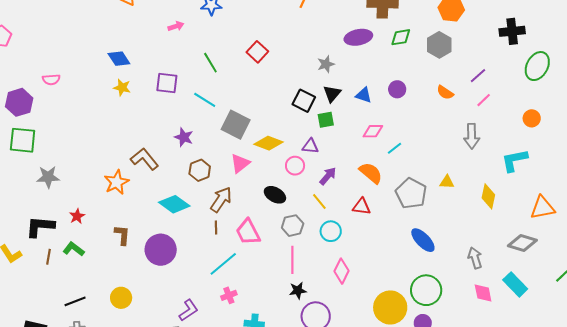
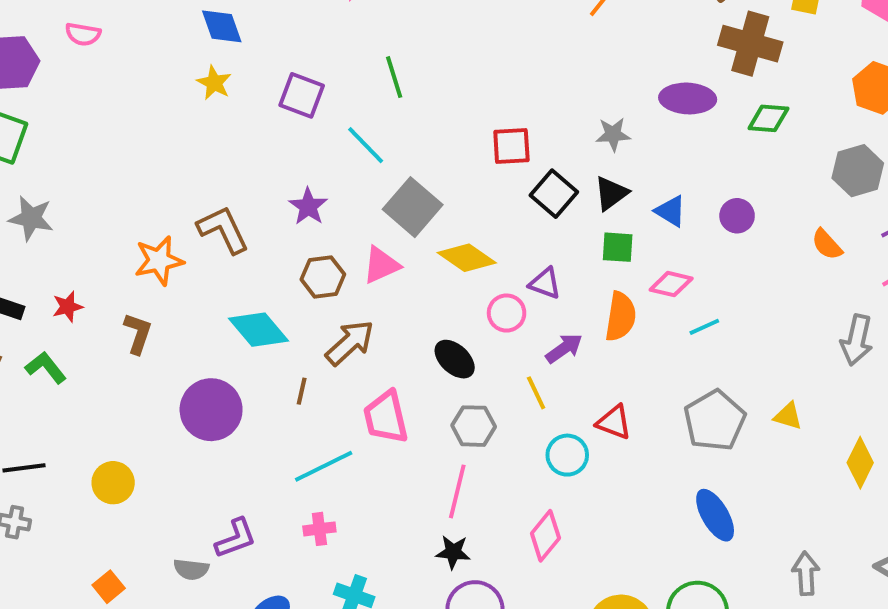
gray hexagon: (439, 45) -> (858, 171), moved
red square: (257, 52) -> (511, 146), moved, turned 30
green square: (326, 120) -> (618, 247), moved
pink triangle: (240, 163) -> (381, 265), moved
orange semicircle: (371, 173) -> (621, 317), moved, turned 45
brown line: (216, 228) -> (302, 391), moved
cyan circle: (331, 231) -> (567, 455), moved
brown L-shape: (122, 235) -> (138, 333), moved

